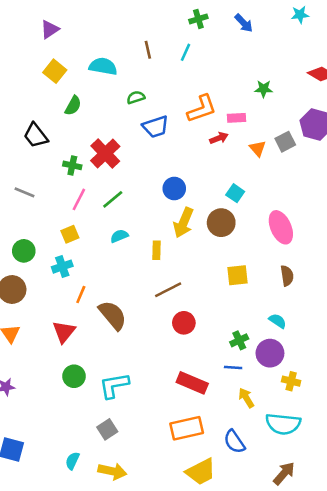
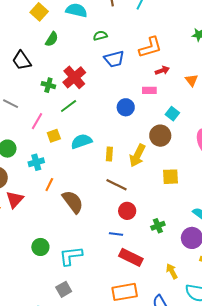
pink rectangle: (237, 118) -> (149, 90), moved
pink line: (79, 199) -> (37, 121), moved
green line: (113, 199) -> (69, 106), moved
yellow arrow: (183, 223) -> (137, 156), moved
yellow square: (70, 234) -> (54, 136), moved
cyan semicircle: (119, 236) -> (81, 141), size x1.5
brown line: (168, 290) -> (117, 185), turned 50
red triangle: (64, 332) -> (15, 199), moved
green cross: (239, 340) -> (158, 226), moved
blue line: (233, 367) -> (116, 234), moved

